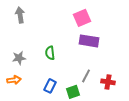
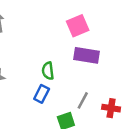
green semicircle: (50, 53) -> (48, 71), moved
blue rectangle: (50, 86) -> (42, 94), moved

